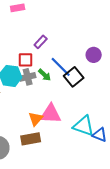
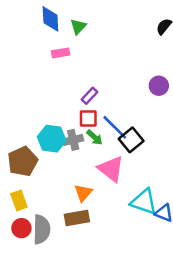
purple circle: (94, 55) -> (159, 86), moved
red square: (26, 60) -> (88, 118), moved
pink triangle: (51, 114) -> (111, 169), moved, turned 35

